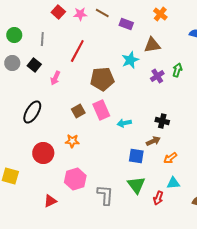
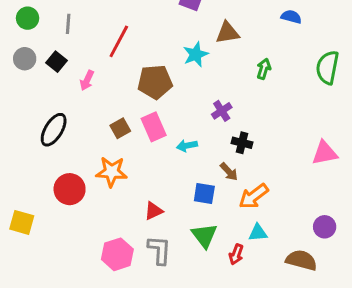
purple cross: (157, 76) -> (222, 111), moved
orange star: (72, 141) -> (112, 172), size x1.5
brown arrow: (153, 141) -> (229, 172), turned 72
orange arrow: (170, 158) -> (254, 196), size x1.5
pink hexagon: (75, 179) -> (117, 254), moved
red triangle: (50, 201) -> (154, 211), moved

